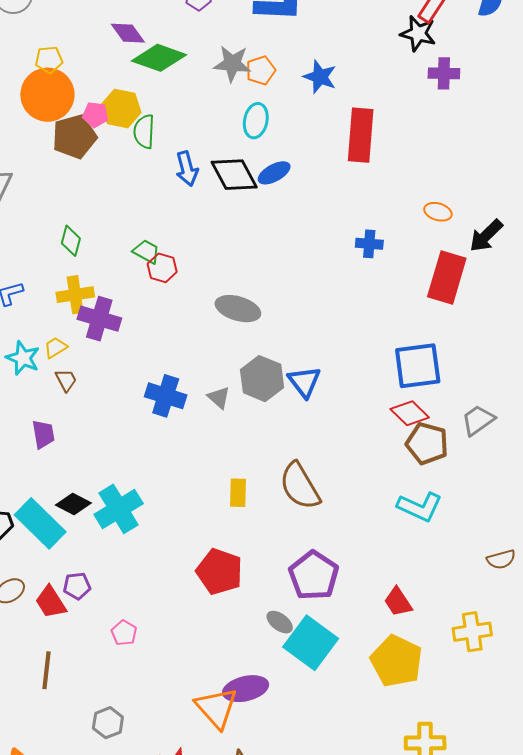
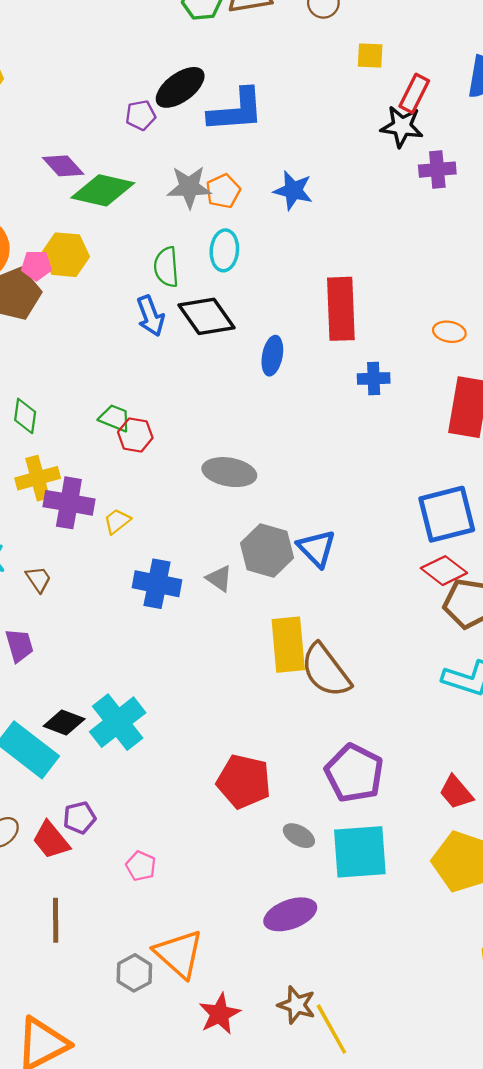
green semicircle: (144, 132) -> (166, 267), moved
red rectangle: (361, 135) -> (341, 309), moved
blue ellipse: (274, 173) -> (272, 356), moved, turned -44
yellow trapezoid: (55, 348) -> (117, 521), moved
yellow rectangle: (238, 493) -> (288, 645), moved, size x1.6
gray ellipse: (280, 622) -> (299, 836), moved
cyan square: (311, 643) -> (360, 852), turned -34
orange triangle: (216, 708) -> (179, 954), moved

